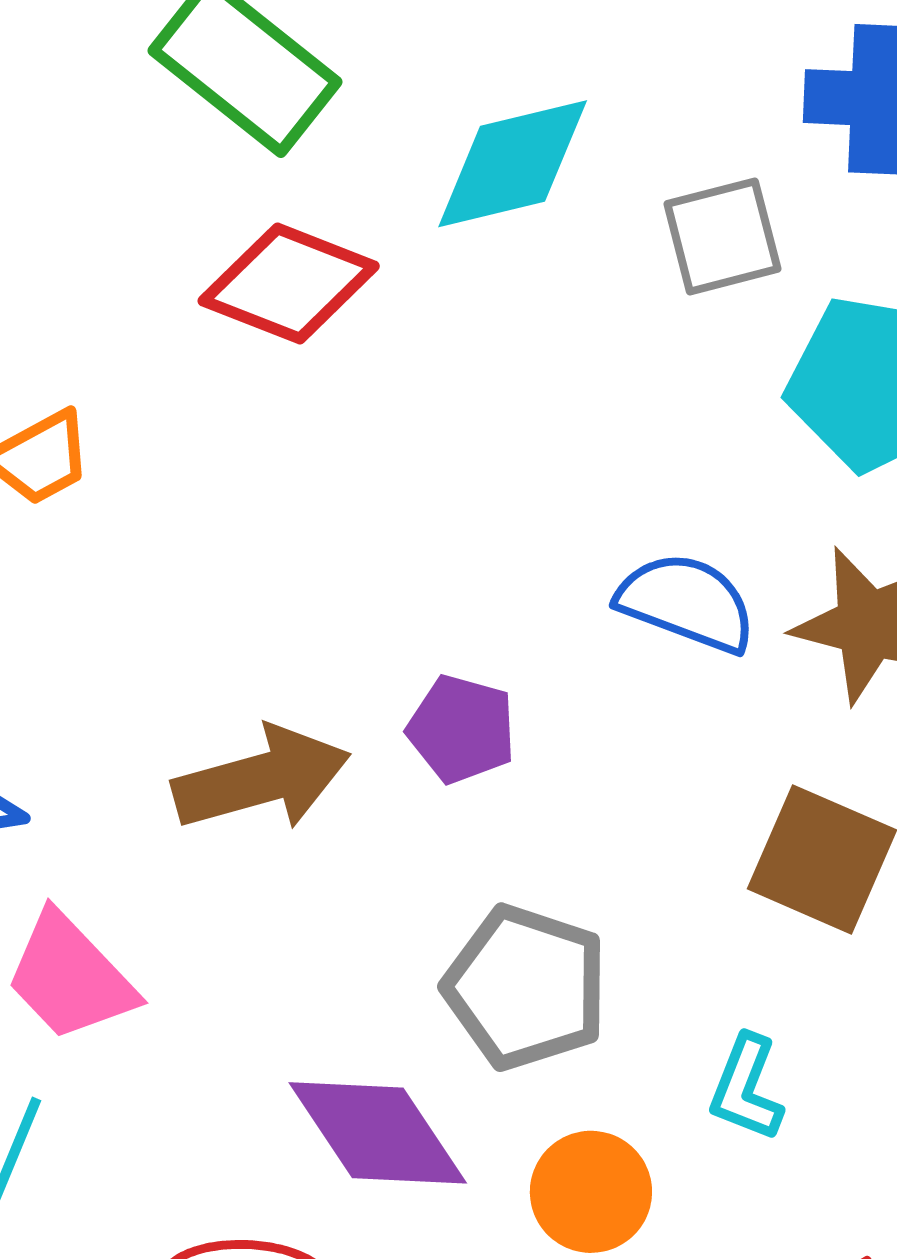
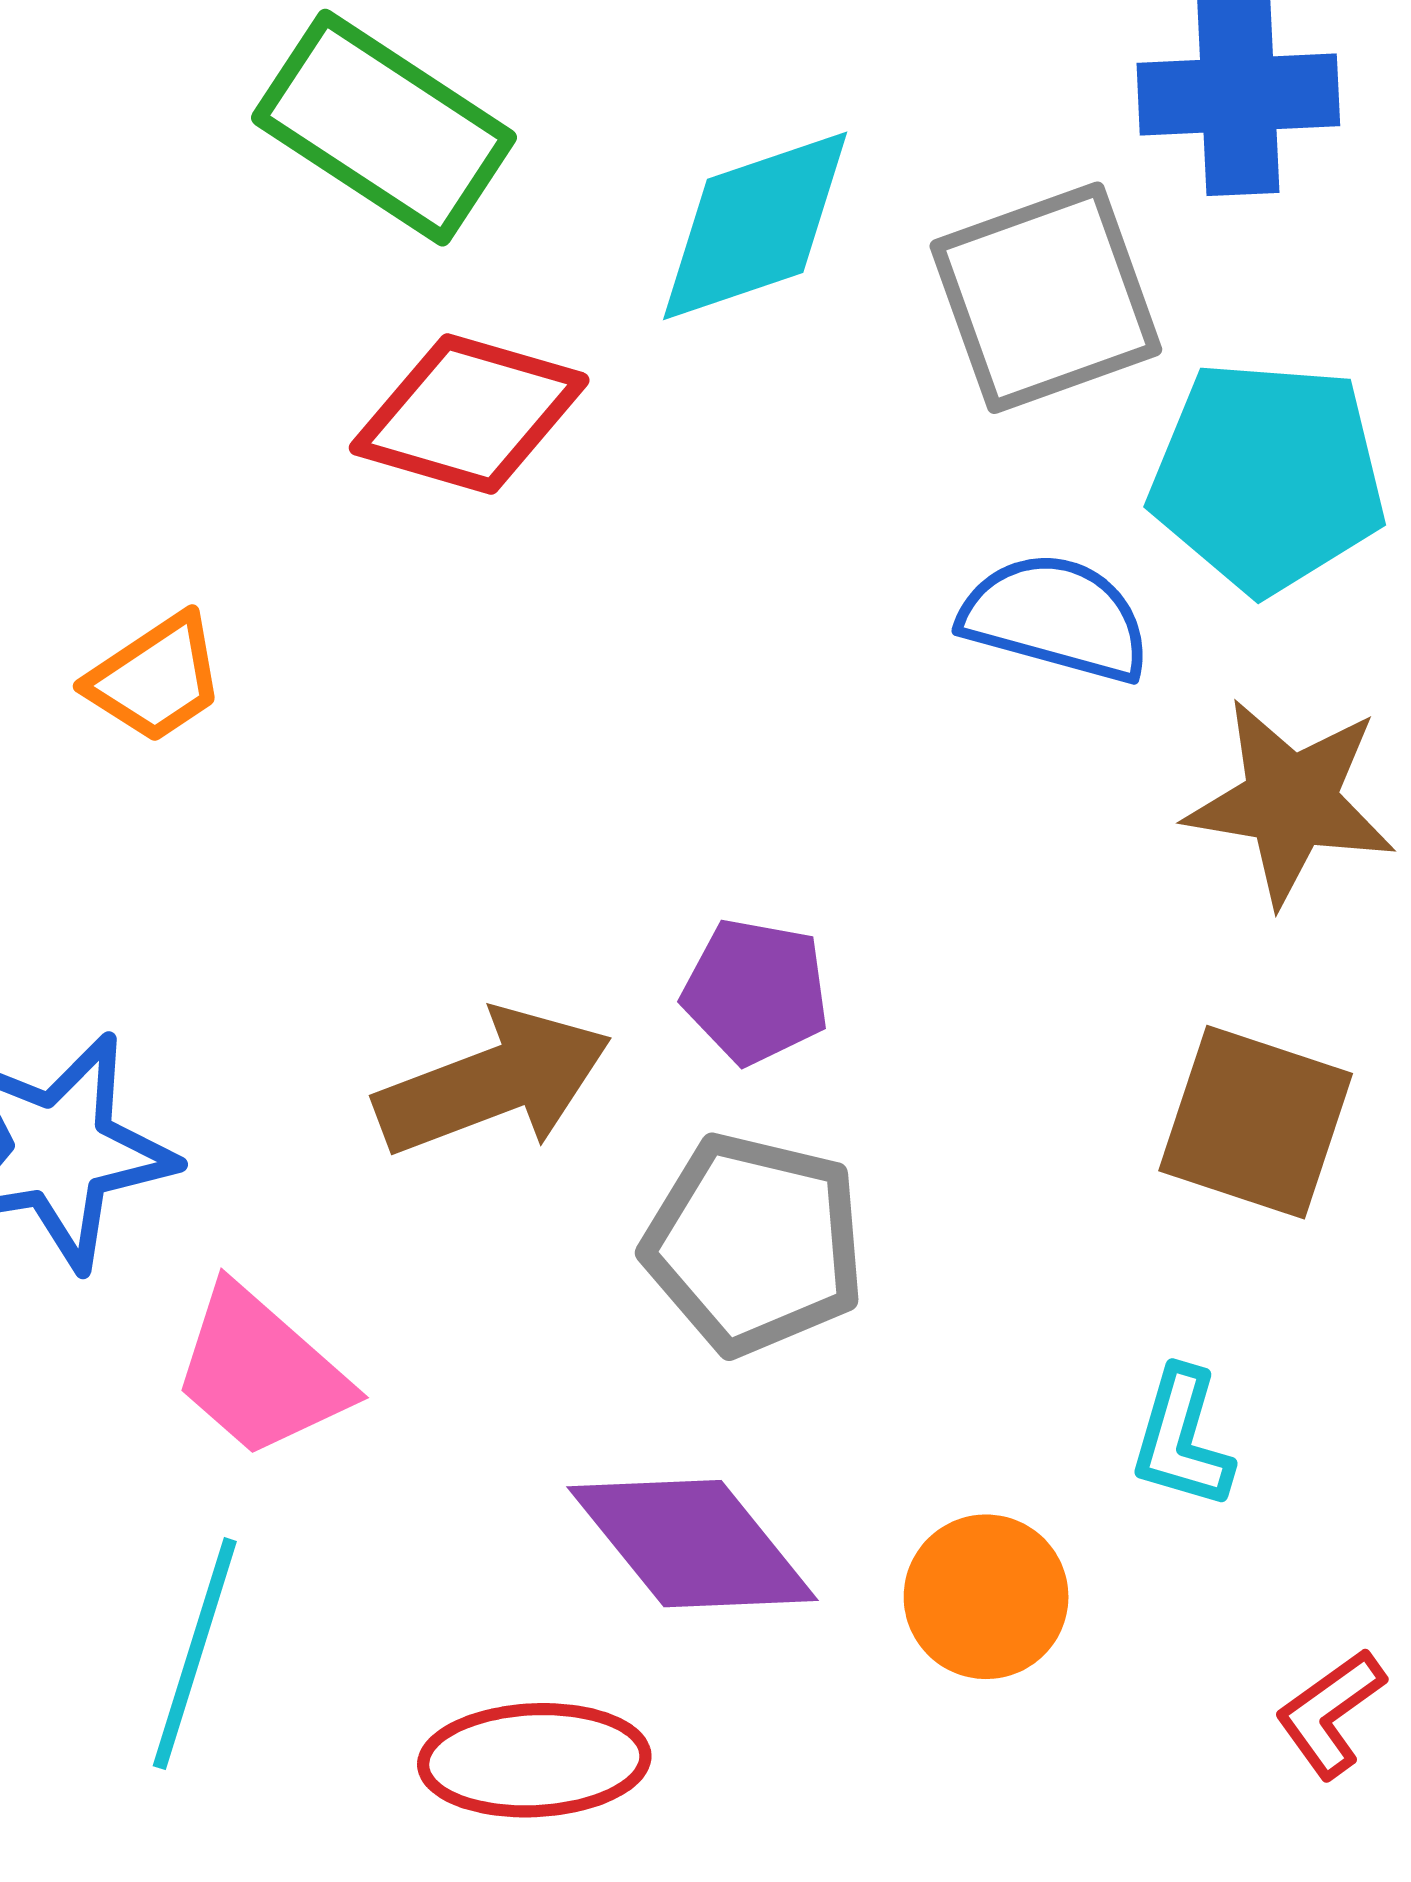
gray square: (722, 236) -> (1046, 298), size x1.4
blue semicircle: (687, 603) -> (1056, 618), moved
gray pentagon: (526, 987) -> (754, 1244), moved

